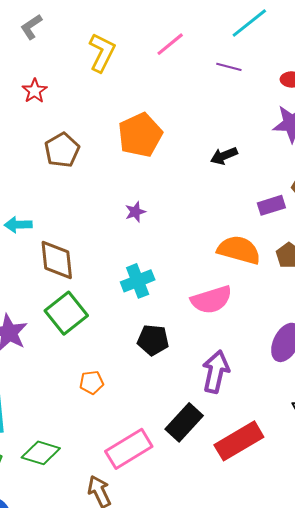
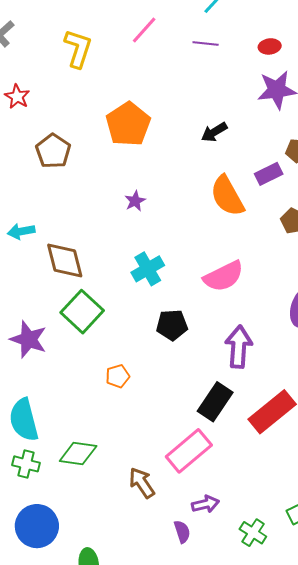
orange semicircle: (239, 250) -> (227, 196), moved, turned -126
pink rectangle: (129, 449) -> (189, 451), moved

